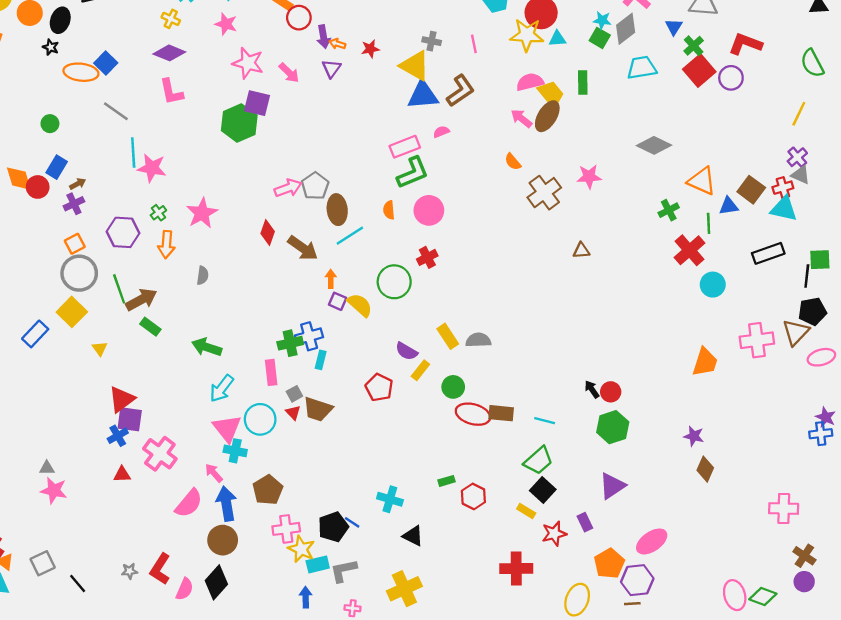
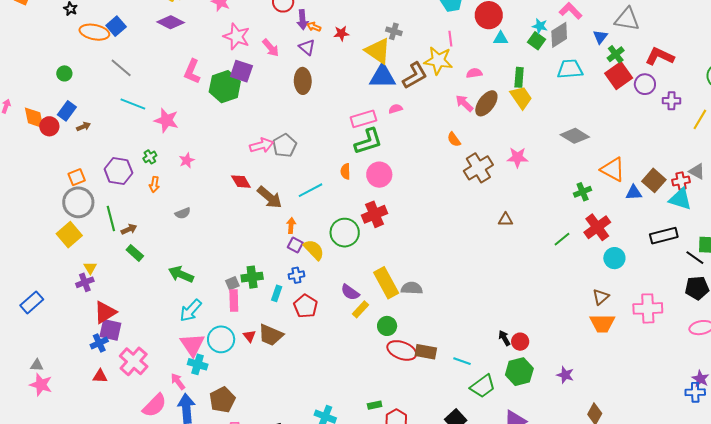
yellow star: (527, 35) -> (438, 61), moved
pink line: (474, 44) -> (450, 39), moved
purple triangle: (331, 68) -> (307, 47), turned -30
pink semicircle: (530, 82) -> (474, 73), size x0.7
pink L-shape: (171, 92) -> (192, 71), moved, turned 30
yellow trapezoid: (551, 94) -> (521, 98), moved
cyan line: (133, 153) -> (133, 104), turned -70
purple cross: (797, 157) -> (672, 101), moved, turned 36
pink star: (152, 168) -> (166, 120), moved
purple cross: (74, 204) -> (85, 282), moved
brown ellipse: (337, 210) -> (303, 81), moved
pink star: (202, 213) -> (187, 160), size x0.6
green line: (709, 223) -> (562, 239), moved, turned 48
red diamond: (268, 232) -> (241, 182), turned -55
orange arrow: (166, 245) -> (154, 184), size x0.7
red cross: (427, 257) -> (374, 214), size x1.4
gray semicircle: (203, 275) -> (183, 213), turned 56
black line: (807, 276) -> (695, 258), turned -66
brown arrow: (141, 300) -> (129, 229), size x0.6
brown triangle: (796, 332) -> (601, 297), moved, size x0.7
blue rectangle: (35, 334) -> (32, 302), moved
blue cross: (309, 336) -> (296, 275), moved, size x0.7
yellow rectangle: (448, 336) -> (386, 283), size x1.4
orange trapezoid: (705, 362) -> (602, 323), turned 68
red pentagon: (379, 387) -> (306, 306), moved
gray square: (294, 394) -> (232, 283), moved
purple star: (694, 436) -> (565, 375), moved
green trapezoid: (538, 461) -> (483, 386), moved

